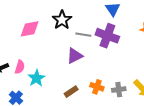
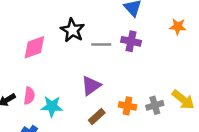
purple cross: (107, 36) -> (131, 41), size x0.7
purple triangle: (75, 56) -> (91, 86), moved
cyan star: (36, 78) -> (52, 106), turned -30

